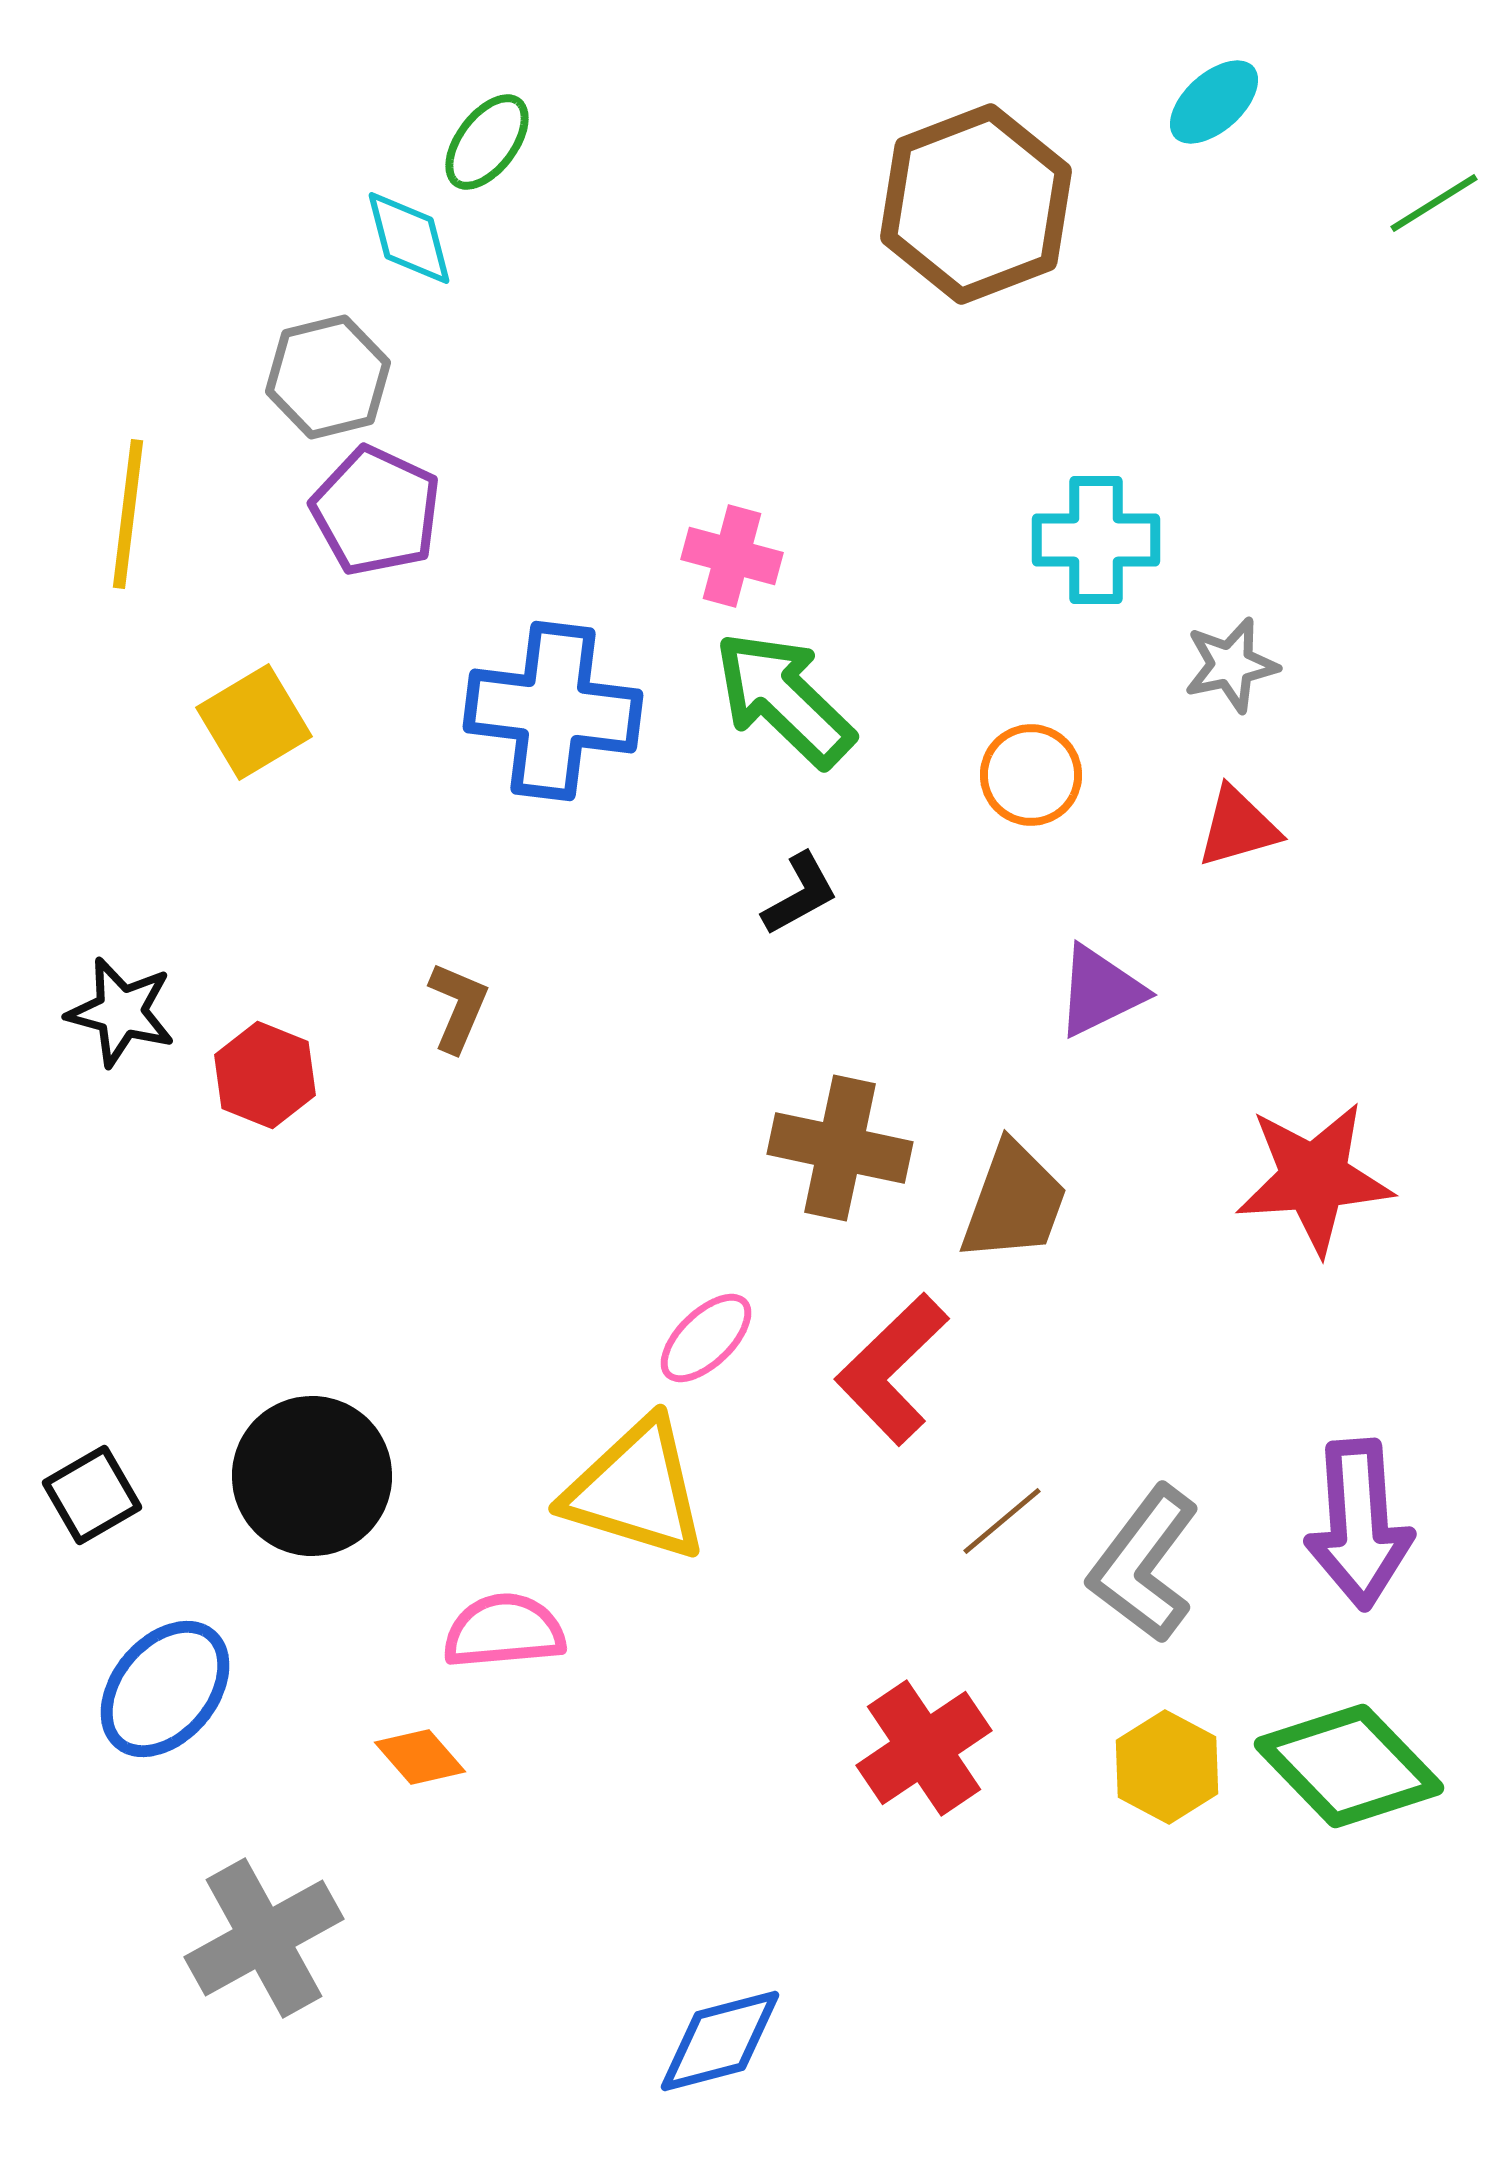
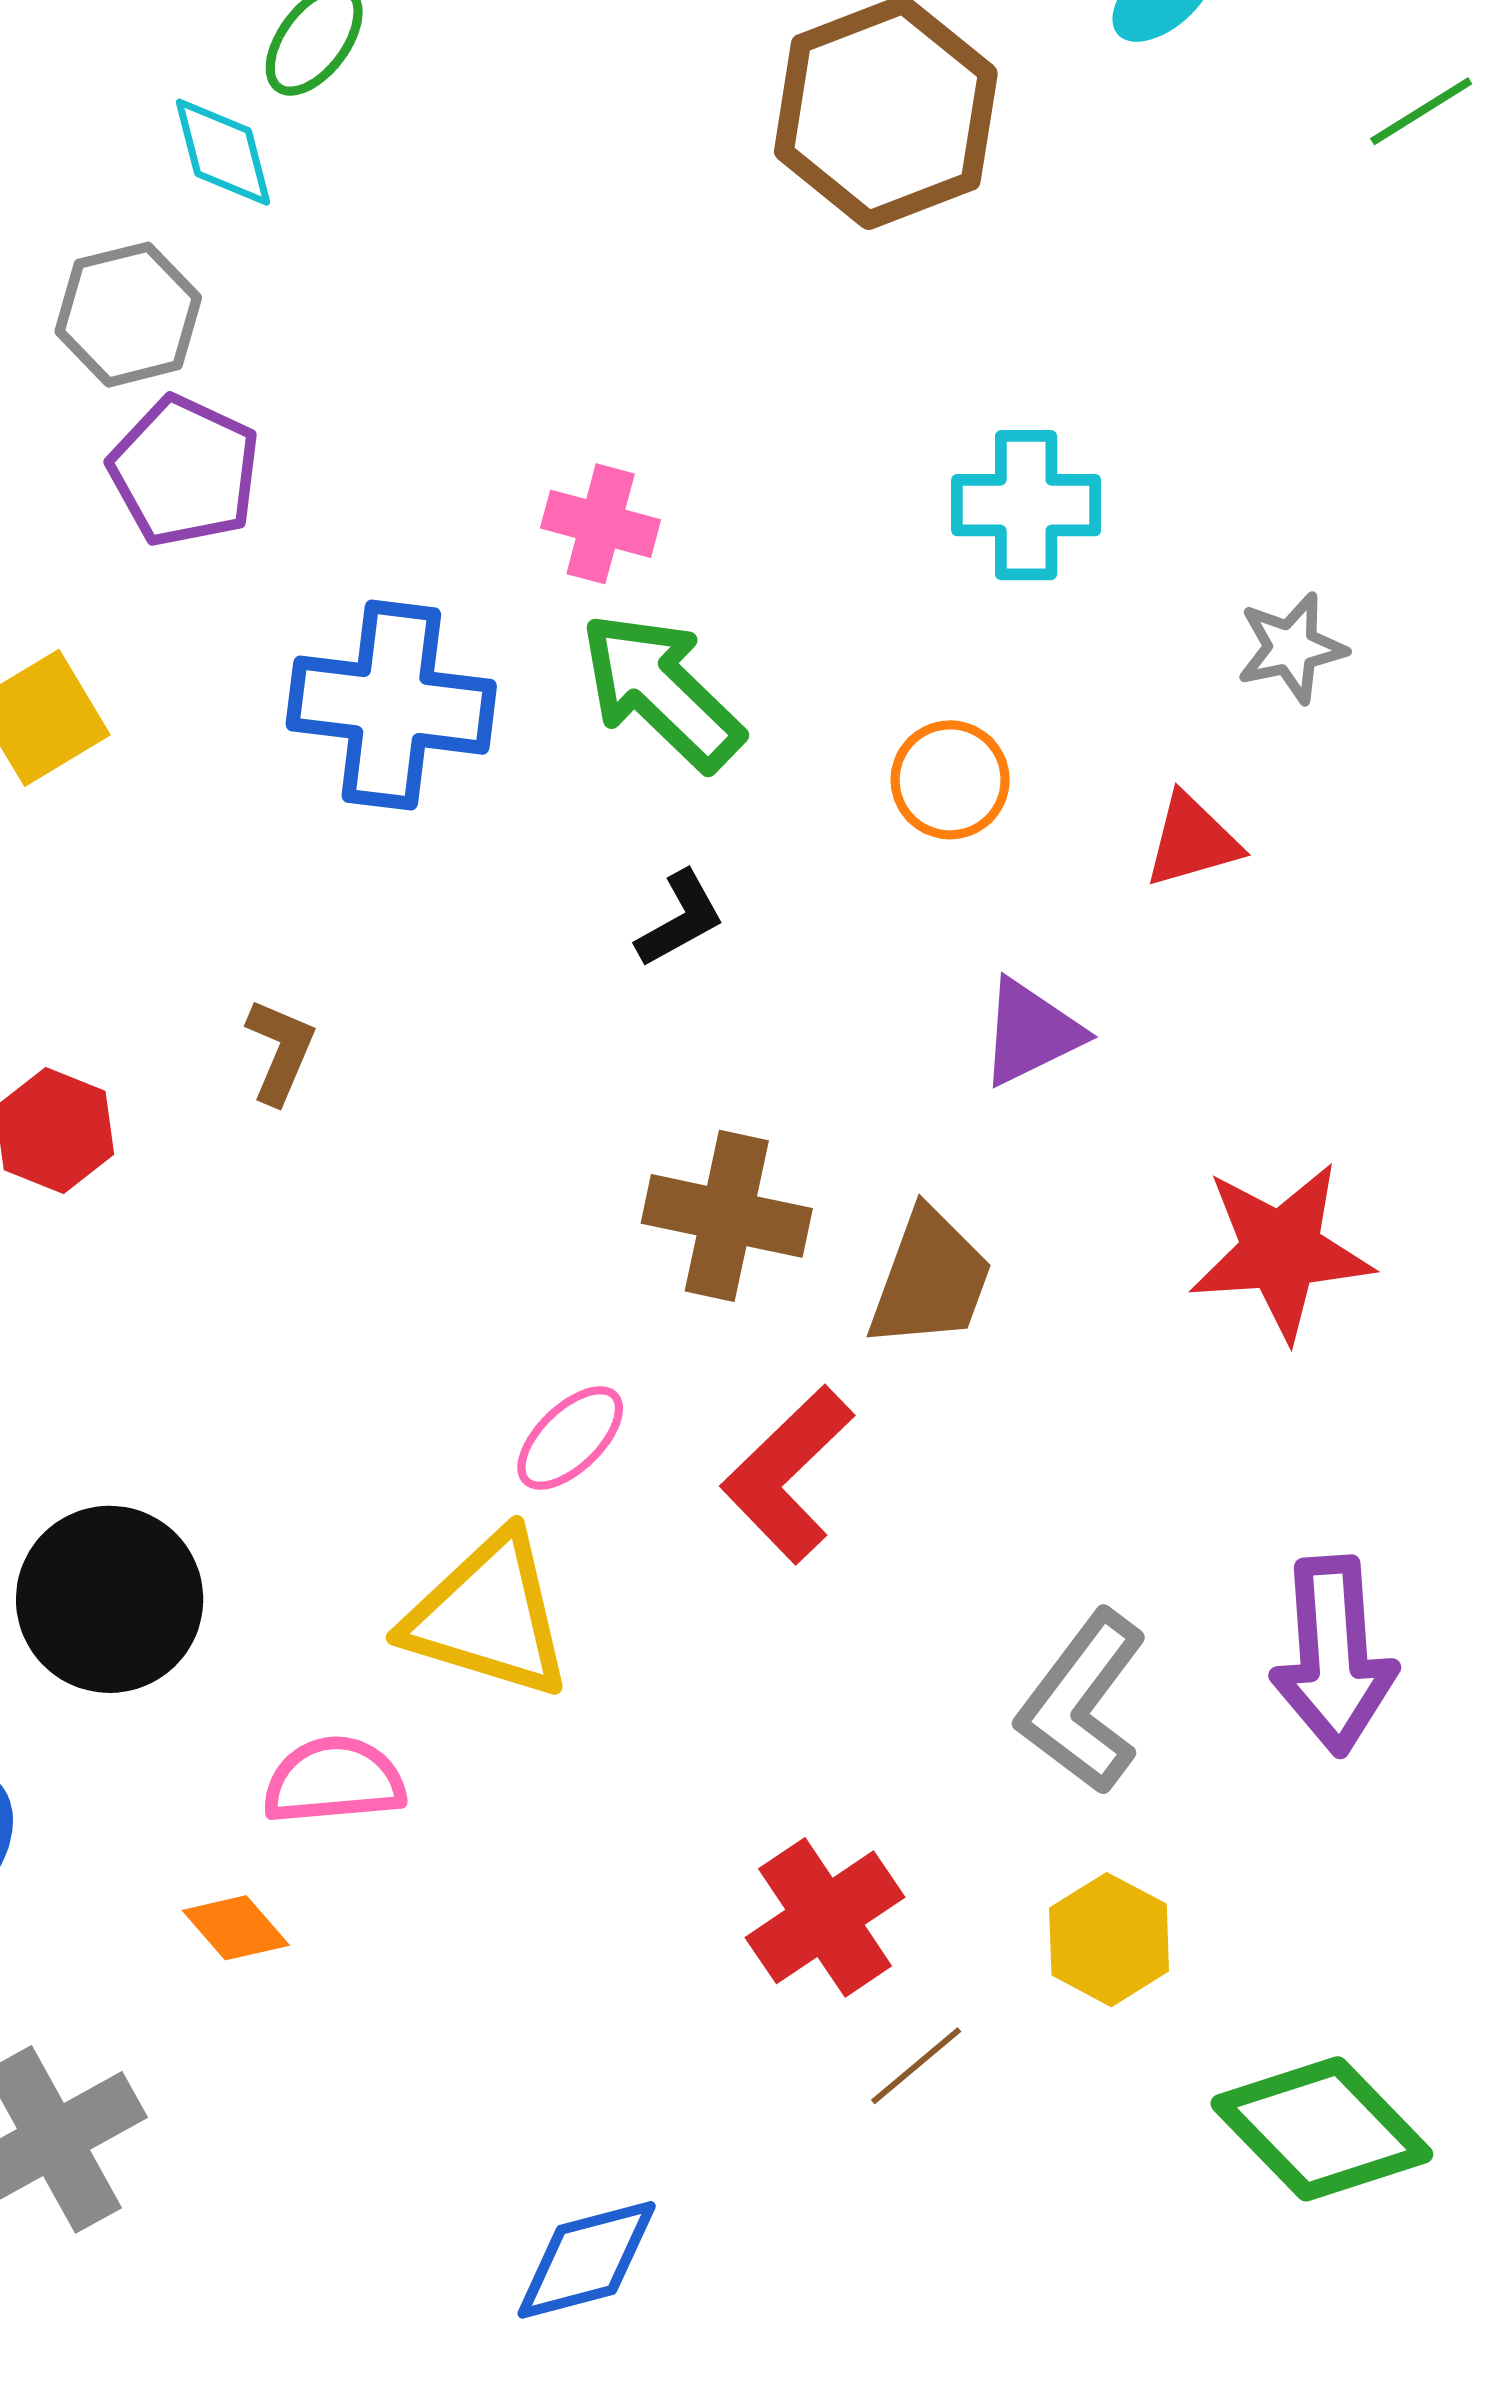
gray star: (1231, 665) -> (1291, 648), moved
brown line: (1002, 1521) -> (916, 2066), moved
green diamond: (1349, 1766) -> (1322, 2129), moved

